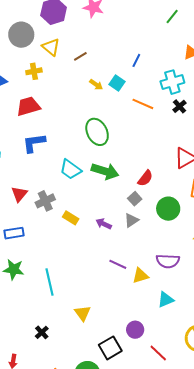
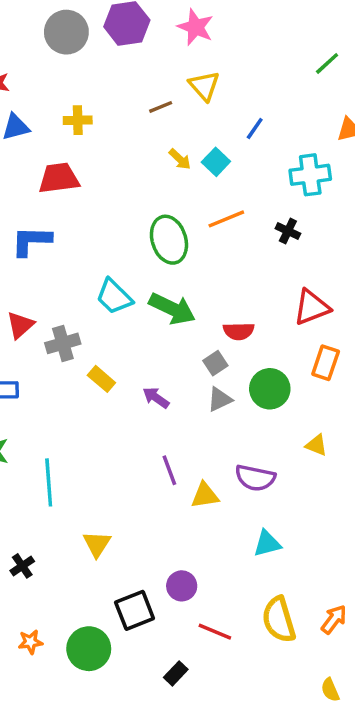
gray circle: (21, 35) -> (66, 32), moved
yellow triangle: (51, 47) -> (204, 86), moved
orange line: (143, 104) -> (226, 219), moved, turned -55
black cross: (179, 106) -> (288, 231), moved, turned -32
blue L-shape: (34, 143) -> (31, 241), moved
red semicircle: (145, 178) -> (239, 331), turned 42
gray triangle: (131, 220) -> (220, 399), moved
purple line: (118, 264) -> (169, 470), turned 36
cyan triangle: (166, 300) -> (267, 544), moved
red line: (158, 353) -> (215, 632), turned -30

